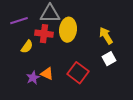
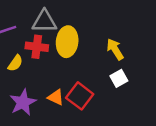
orange triangle: (47, 74) -> (56, 97), moved
purple star: (33, 78) -> (23, 102), size x1.5

